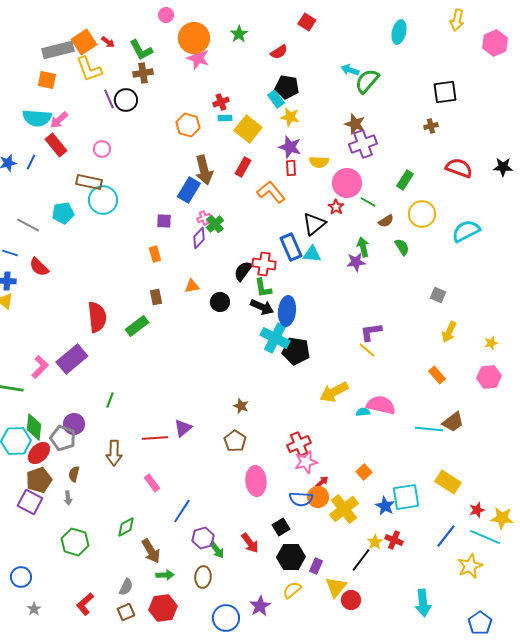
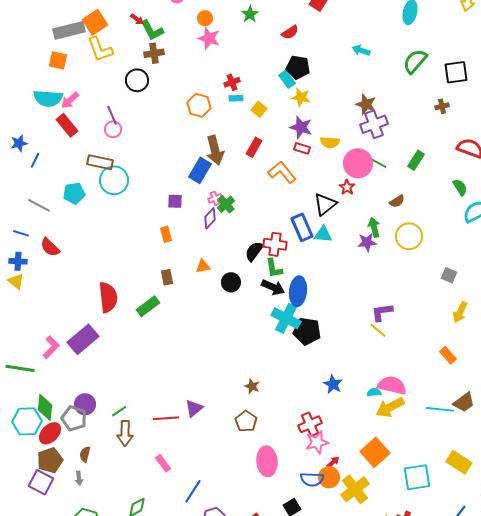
orange circle: (194, 38) -> (205, 18), size x0.5
red arrow: (108, 42) -> (137, 19), moved
green semicircle: (367, 81) -> (415, 61), moved
purple line: (109, 99) -> (112, 115), moved
yellow square: (248, 129) -> (259, 109), size x0.6
blue line: (31, 162) -> (35, 160), moved
red rectangle: (291, 168) -> (302, 148), turned -70
green line: (368, 202) -> (379, 163), moved
yellow circle: (422, 214) -> (409, 236), moved
green semicircle: (402, 247) -> (460, 187), moved
yellow arrow: (334, 392) -> (390, 407), moved
green line: (110, 400) -> (119, 411), moved, turned 35
orange square: (364, 472) -> (375, 452), size x1.8
blue star: (385, 506) -> (333, 384), moved

